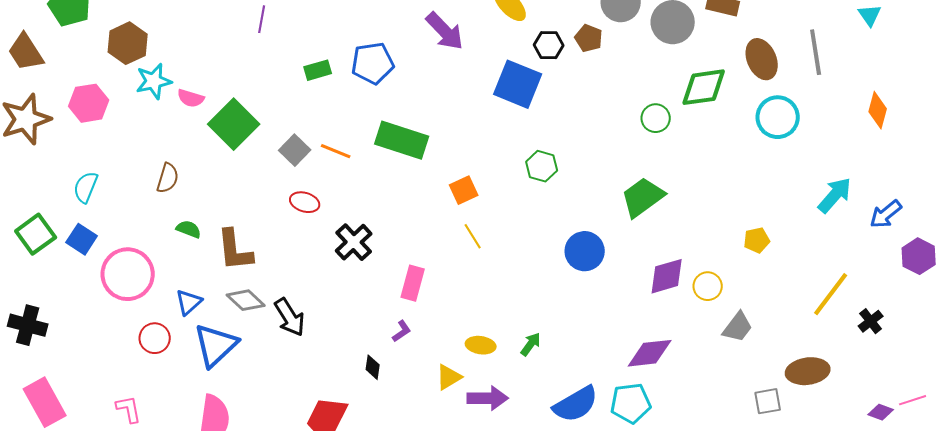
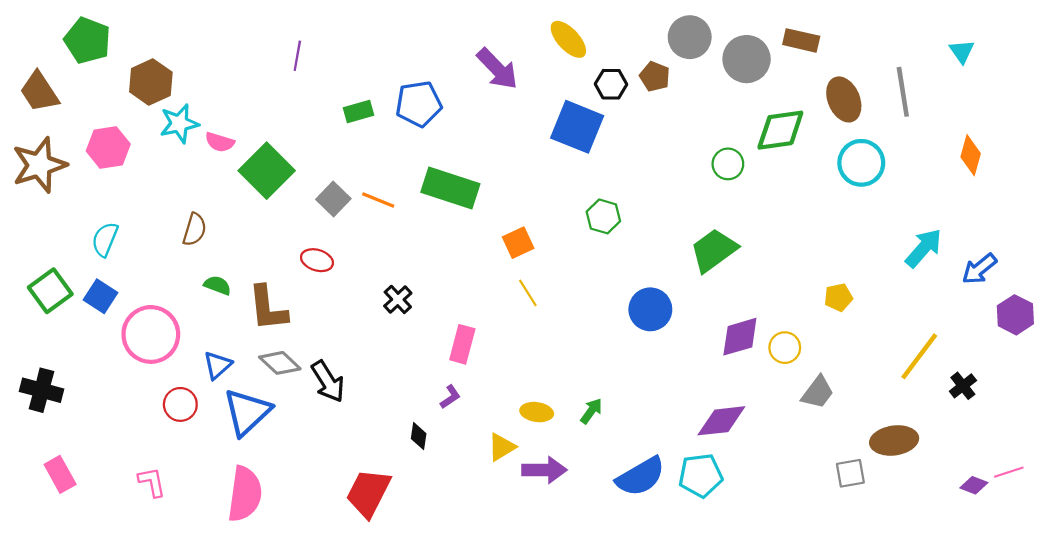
red ellipse: (305, 202) -> (317, 260), moved
black cross: (354, 242) -> (398, 299), size x0.7
pink rectangle: (45, 402) -> (60, 474), size x0.7

